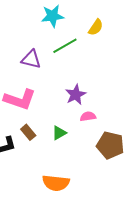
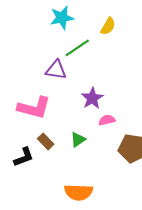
purple triangle: (31, 59) -> (56, 70), moved

